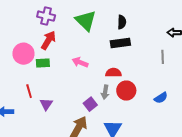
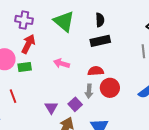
purple triangle: (46, 104) -> (51, 108), moved

